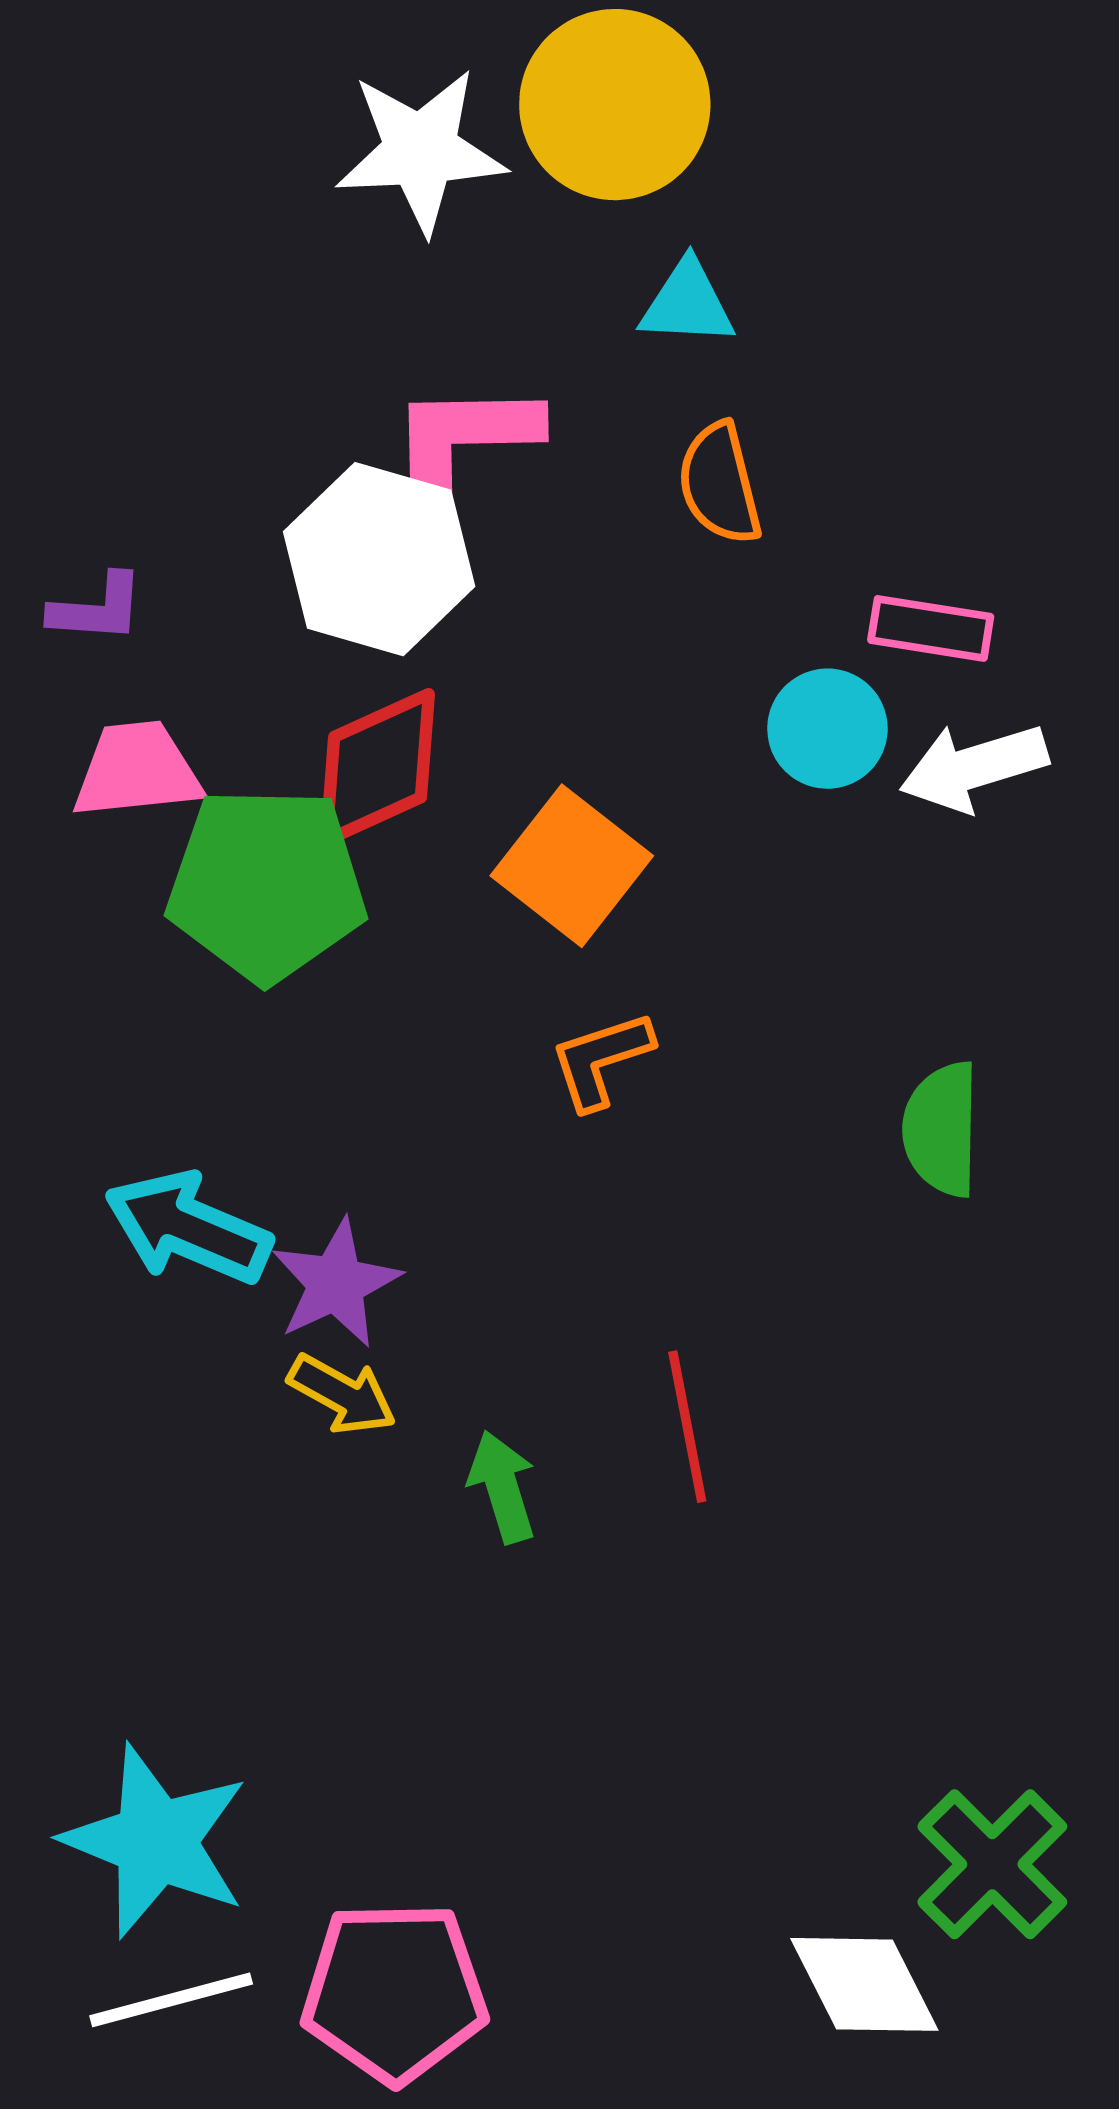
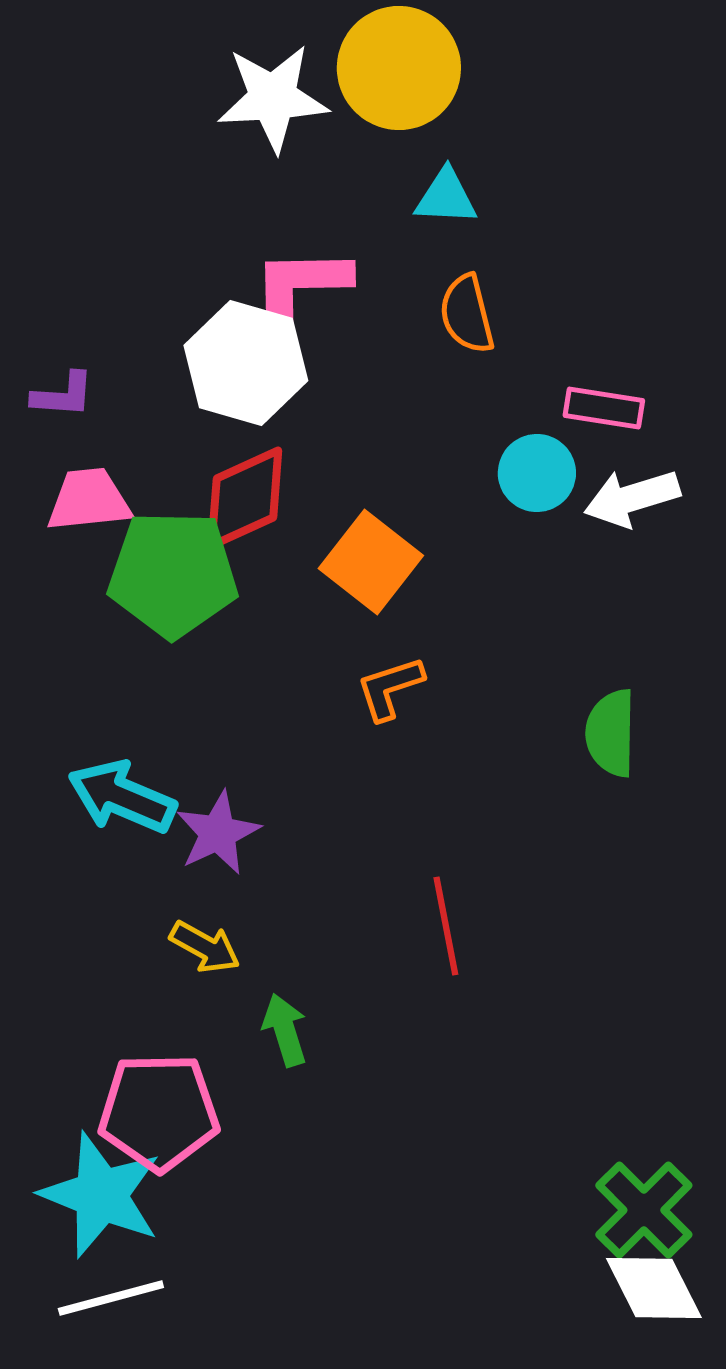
yellow arrow: (342, 1394) -> (205, 947), moved
green arrow: (502, 1487) -> (285, 1030), moved
white diamond: (864, 1984) -> (654, 1288), moved
pink pentagon: (394, 1992) -> (159, 1112), moved

